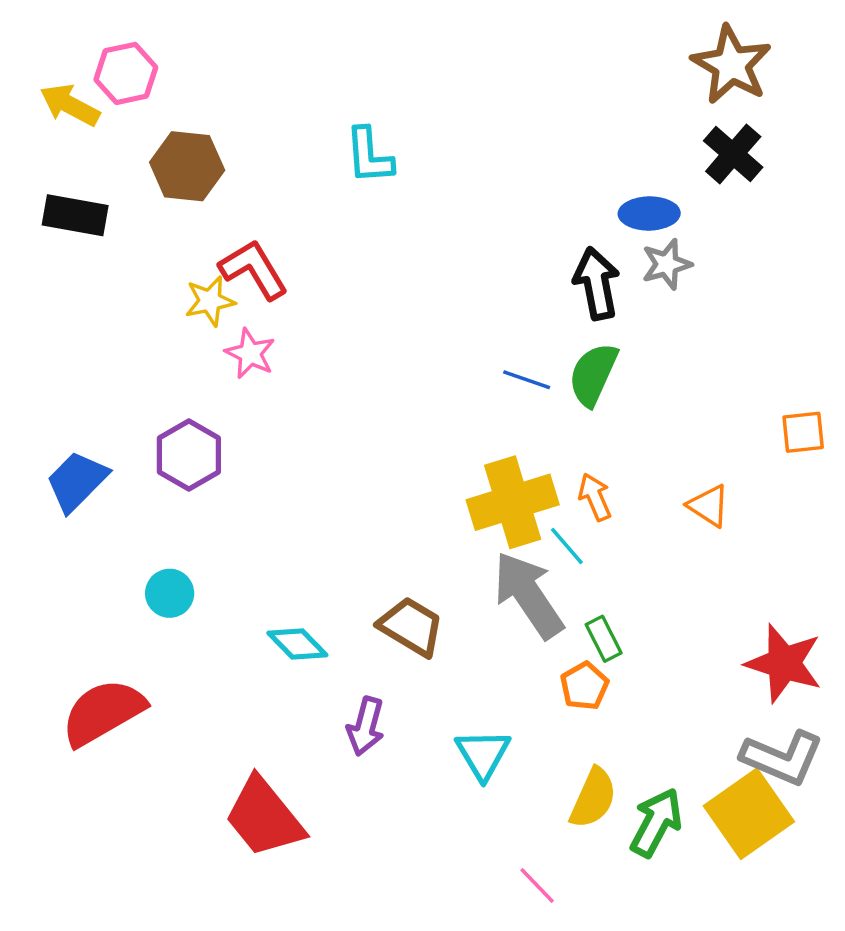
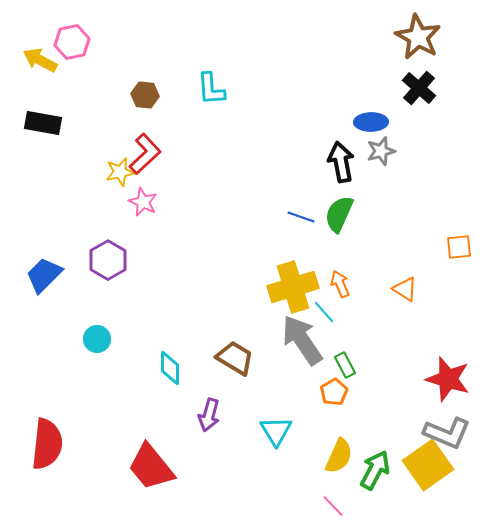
brown hexagon: (187, 166) -> (145, 95), moved, size x0.7
red L-shape: (254, 269) -> (145, 154), turned 78
cyan diamond: (297, 644) -> (170, 368), turned 44
red semicircle: (103, 712) -> (47, 444), moved, turned 126
pink line: (537, 886) -> (333, 506), moved

